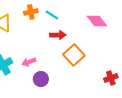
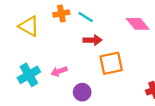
orange square: (74, 55) -> (111, 63), turned 30
purple circle: (41, 79) -> (82, 92), moved

